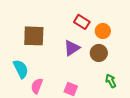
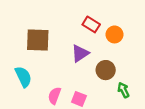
brown circle: (99, 53) -> (106, 70), moved
pink semicircle: (37, 86) -> (54, 96), moved

